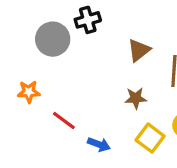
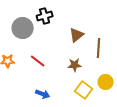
red line: (64, 120) -> (38, 61), moved
blue arrow: (99, 144) -> (43, 94), moved

